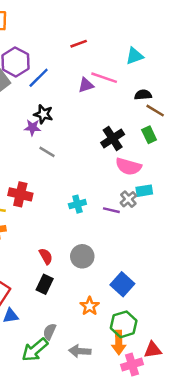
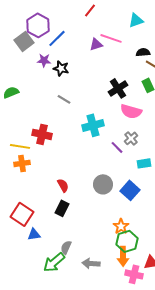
red line: (79, 44) -> (90, 10), turned -32
purple star: (32, 128) -> (44, 60), moved
cyan rectangle: (144, 191) -> (144, 163), moved
cyan cross: (77, 204) -> (93, 125), moved, size x1.5
purple line: (111, 210) -> (117, 147), turned 32
gray circle: (82, 256) -> (103, 184), moved
blue square: (122, 284) -> (130, 190), moved
orange star: (90, 306) -> (121, 226), moved
pink cross: (132, 364) -> (134, 274), turned 30

